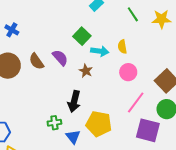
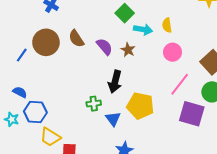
purple semicircle: (60, 58) -> (104, 47), moved

